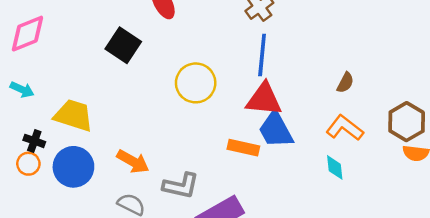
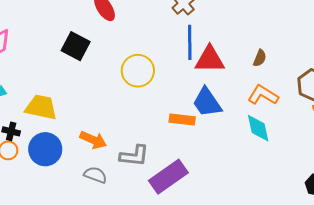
red triangle: (264, 99) -> (210, 59), moved
cyan diamond: (335, 167) -> (258, 128), size x1.4

